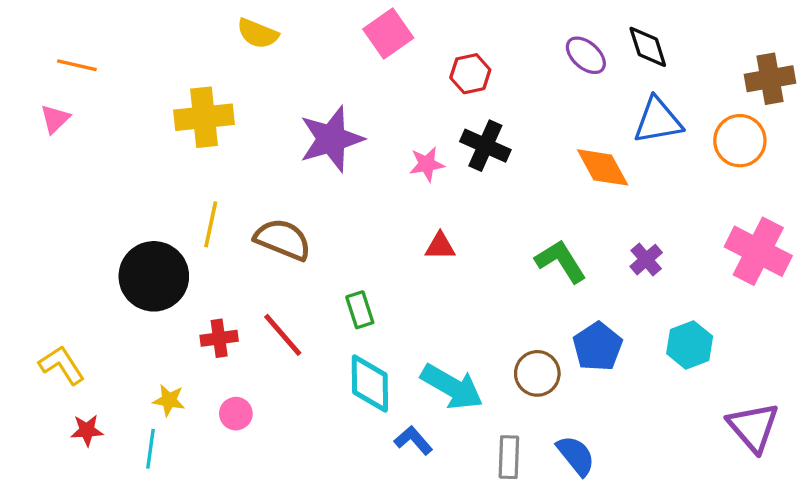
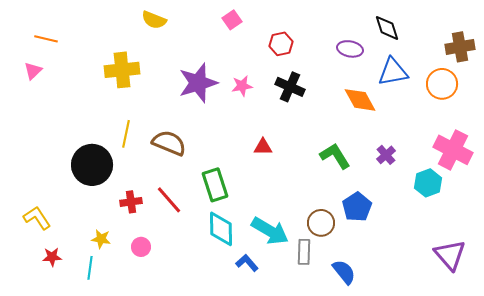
pink square: (388, 33) -> (232, 20), size x0.7
purple ellipse: (586, 55) -> (350, 49), moved, turned -30
pink star: (427, 164) -> (242, 86), moved
green rectangle: (360, 310) -> (215, 185), size x1.5
cyan hexagon: (690, 345) -> (428, 183), moved
gray rectangle: (509, 457) -> (304, 252), moved

